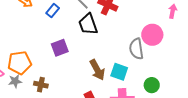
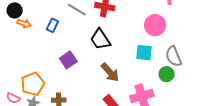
black trapezoid: (88, 24) -> (100, 39), moved
gray semicircle: (136, 49) -> (174, 56), moved
cyan square: (119, 72) -> (144, 53), moved

